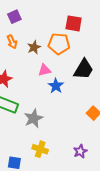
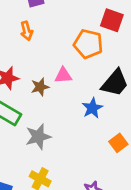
brown star: (34, 47) -> (40, 87), moved
blue star: (56, 86) -> (92, 108), moved

